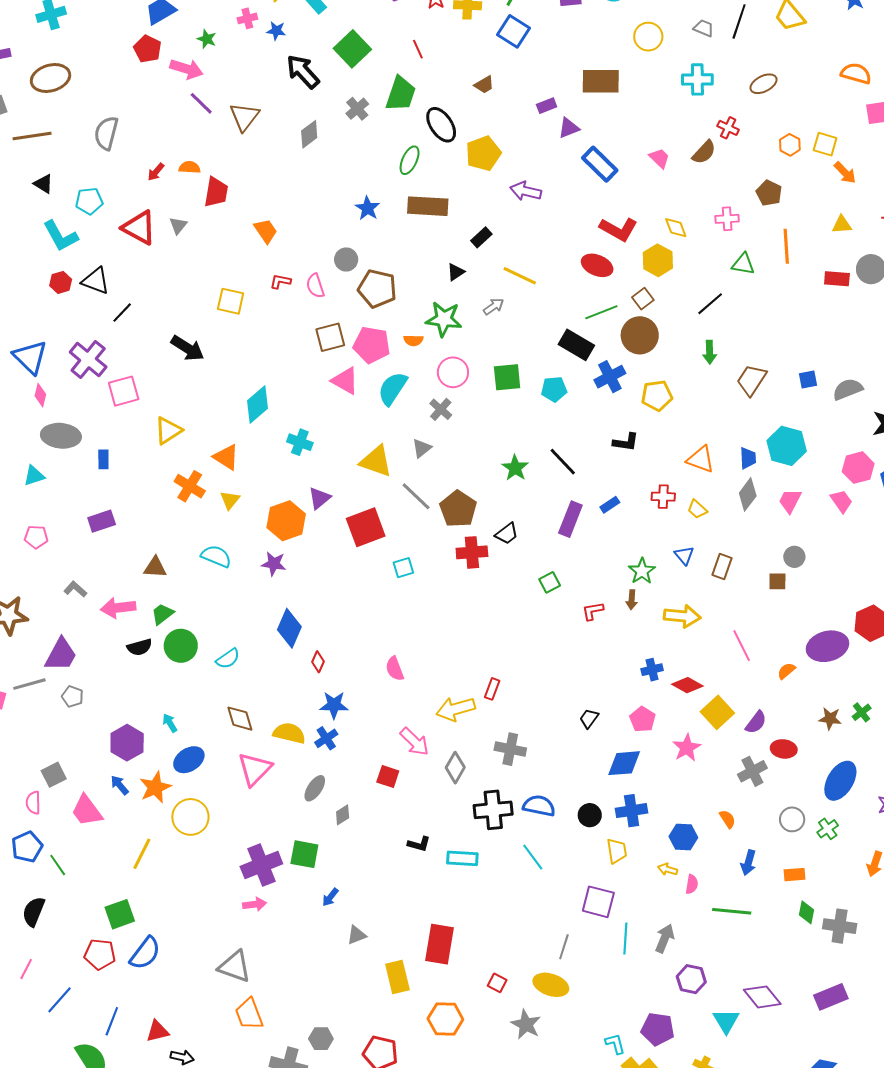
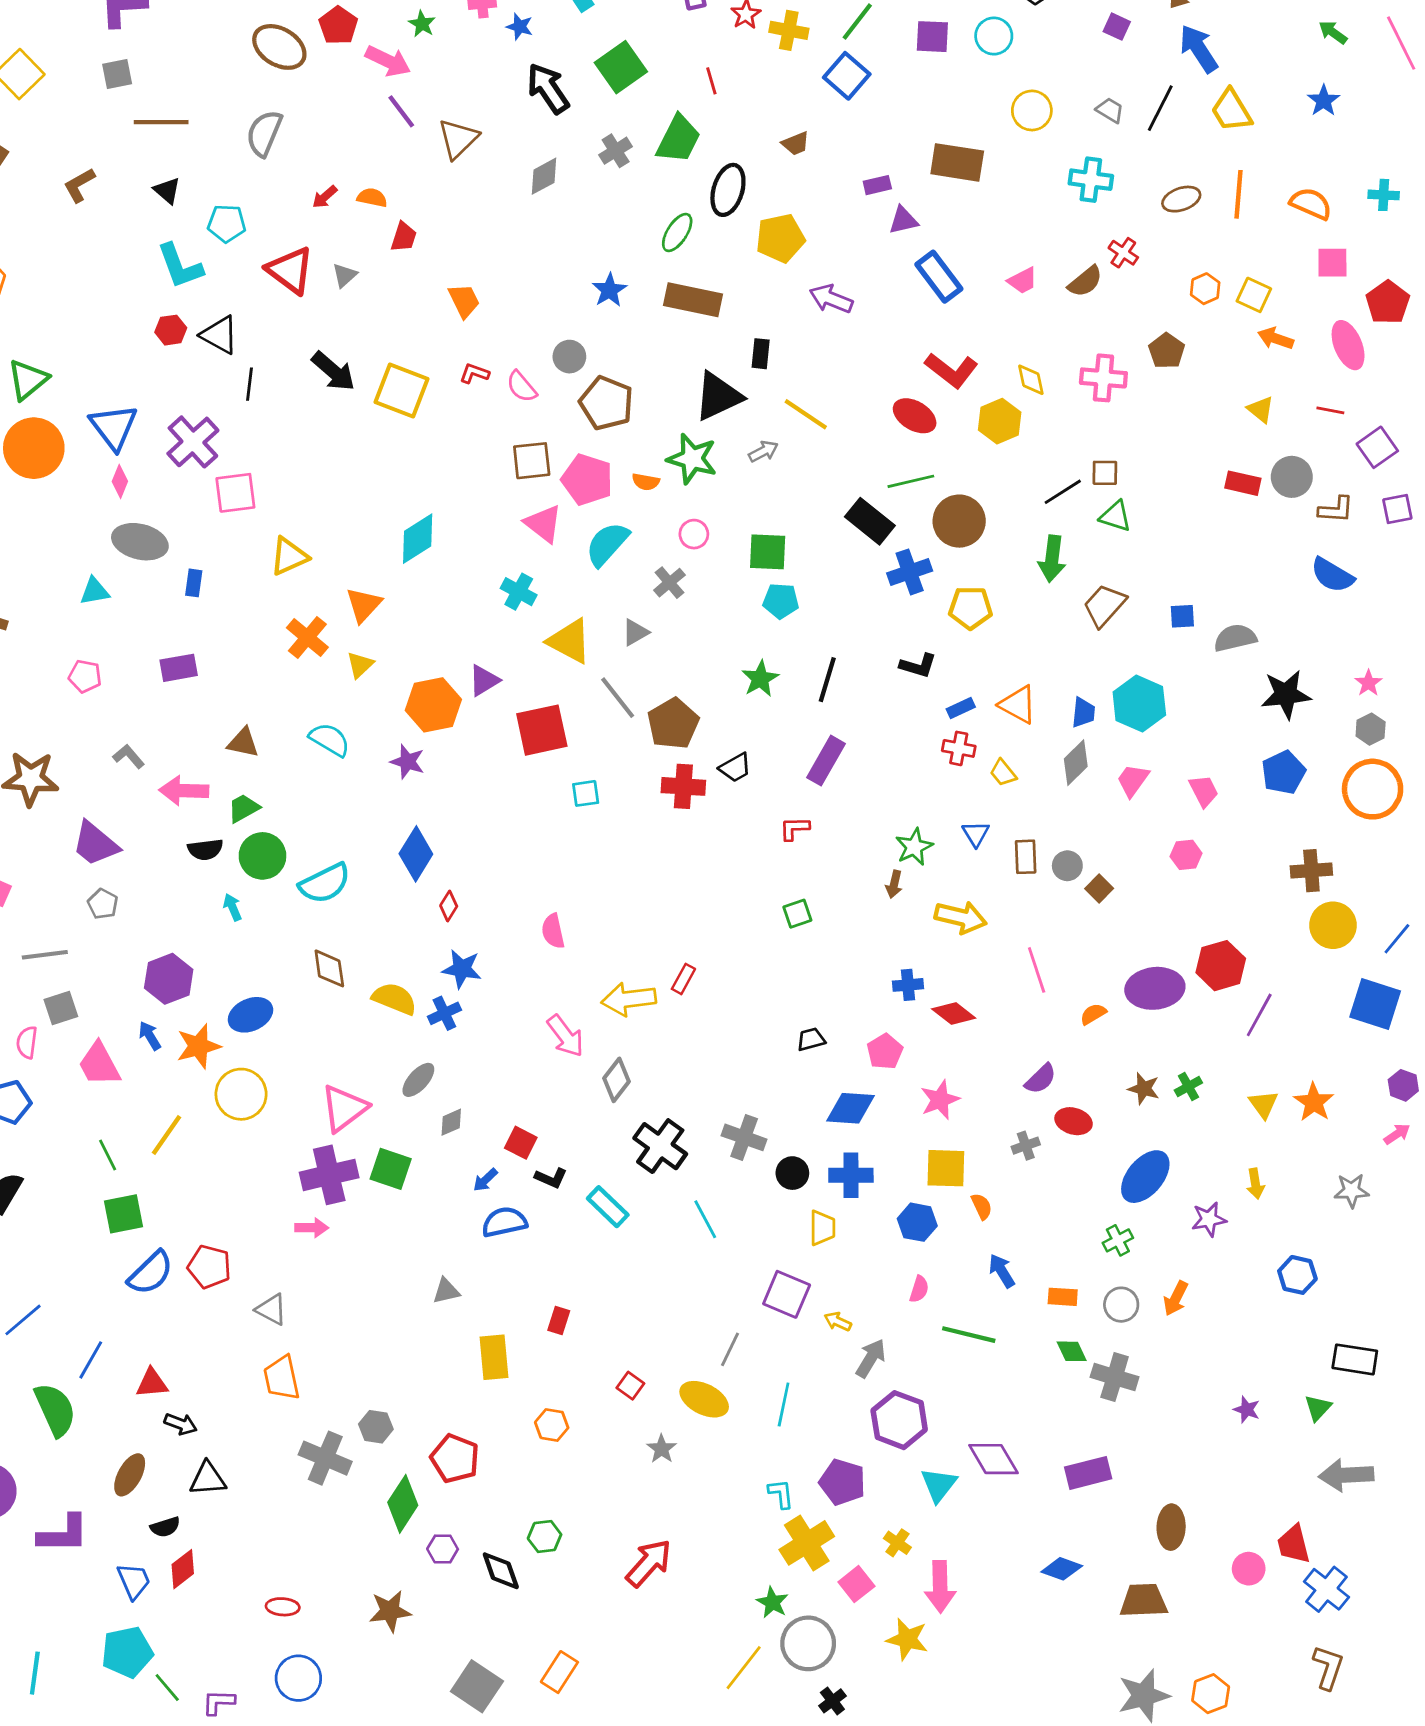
brown ellipse: (51, 78) -> (279, 47), moved, turned 39
black ellipse: (441, 125) -> (728, 190), turned 42
pink trapezoid: (659, 158) -> (1022, 281), turned 100
orange arrow: (845, 173) -> (1276, 339), turned 145
red trapezoid: (216, 192) -> (404, 237), size x0.7
pink cross: (727, 219) -> (1103, 378), size x1.4
yellow triangle: (842, 225) -> (1261, 409), turned 35
black rectangle: (481, 237) -> (761, 354), turned -50
orange line: (786, 246) -> (1239, 194), moved
green triangle: (743, 264) -> (1115, 516), moved
black triangle: (456, 272) -> (718, 396), size x2.0
pink semicircle: (315, 286) -> (522, 387), turned -30
brown square: (643, 299) -> (1105, 473), moved, turned 30
yellow square: (231, 301) -> (402, 390), size x1.4
black line: (122, 313) -> (250, 384), turned -45
black arrow: (187, 348) -> (333, 371), moved
green arrow: (710, 352) -> (1052, 559), size x1.4
pink circle: (453, 372) -> (694, 534), size x0.7
cyan pentagon: (554, 389) -> (781, 601), moved
cyan cross: (300, 442) -> (519, 592), moved
orange triangle: (226, 457) -> (364, 605), turned 32
black line: (563, 462) -> (827, 680), turned 52
pink hexagon: (858, 468) -> (1186, 855), moved, size x0.7
blue rectangle: (610, 505) -> (961, 708), moved
gray circle: (794, 557) -> (1067, 866), moved
brown rectangle: (722, 566) -> (1026, 857), turned -30
brown square: (777, 581) -> (1099, 889), turned 36
green square: (550, 582) -> (797, 914), moved
red L-shape: (593, 611) -> (794, 828), moved
purple trapezoid: (61, 655) -> (95, 844), turned 93
cyan semicircle: (228, 659) -> (325, 883), size x1.5
gray line: (29, 684) -> (45, 955), moved
yellow square: (717, 712) -> (946, 1168), moved, turned 36
black trapezoid: (589, 718) -> (811, 1039), turned 30
cyan arrow: (170, 723) -> (232, 907), moved
gray cross: (510, 749) -> (744, 1137), moved
pink triangle: (255, 769) -> (344, 1108), moved
gray cross: (752, 771) -> (1026, 1146), size x0.7
red square: (388, 777) -> (521, 1143), moved
blue semicircle: (539, 806) -> (504, 1222), moved, turned -32
black cross: (493, 810) -> (660, 1146), turned 33
gray circle: (792, 819) -> (1121, 1305), moved
cyan rectangle: (462, 858) -> (608, 1207), turned 32
blue arrow: (748, 863) -> (1002, 1271), turned 125
green line: (58, 865) -> (108, 1155), moved
yellow arrow: (668, 869) -> (838, 1322), moved
blue arrow: (330, 897) -> (485, 1180), moved
green diamond: (807, 912) -> (1072, 1351), turned -45
cyan line: (625, 939) -> (784, 1404), moved
red rectangle: (439, 944) -> (559, 1320), size x0.5
red pentagon: (100, 954) -> (209, 1267), moved
gray triangle: (235, 966) -> (271, 1309), size x0.7
purple hexagon: (691, 979) -> (899, 1420), size x1.4
orange hexagon: (445, 1019) -> (552, 1425), size x0.7
gray star: (526, 1024) -> (662, 1449), size x0.7

